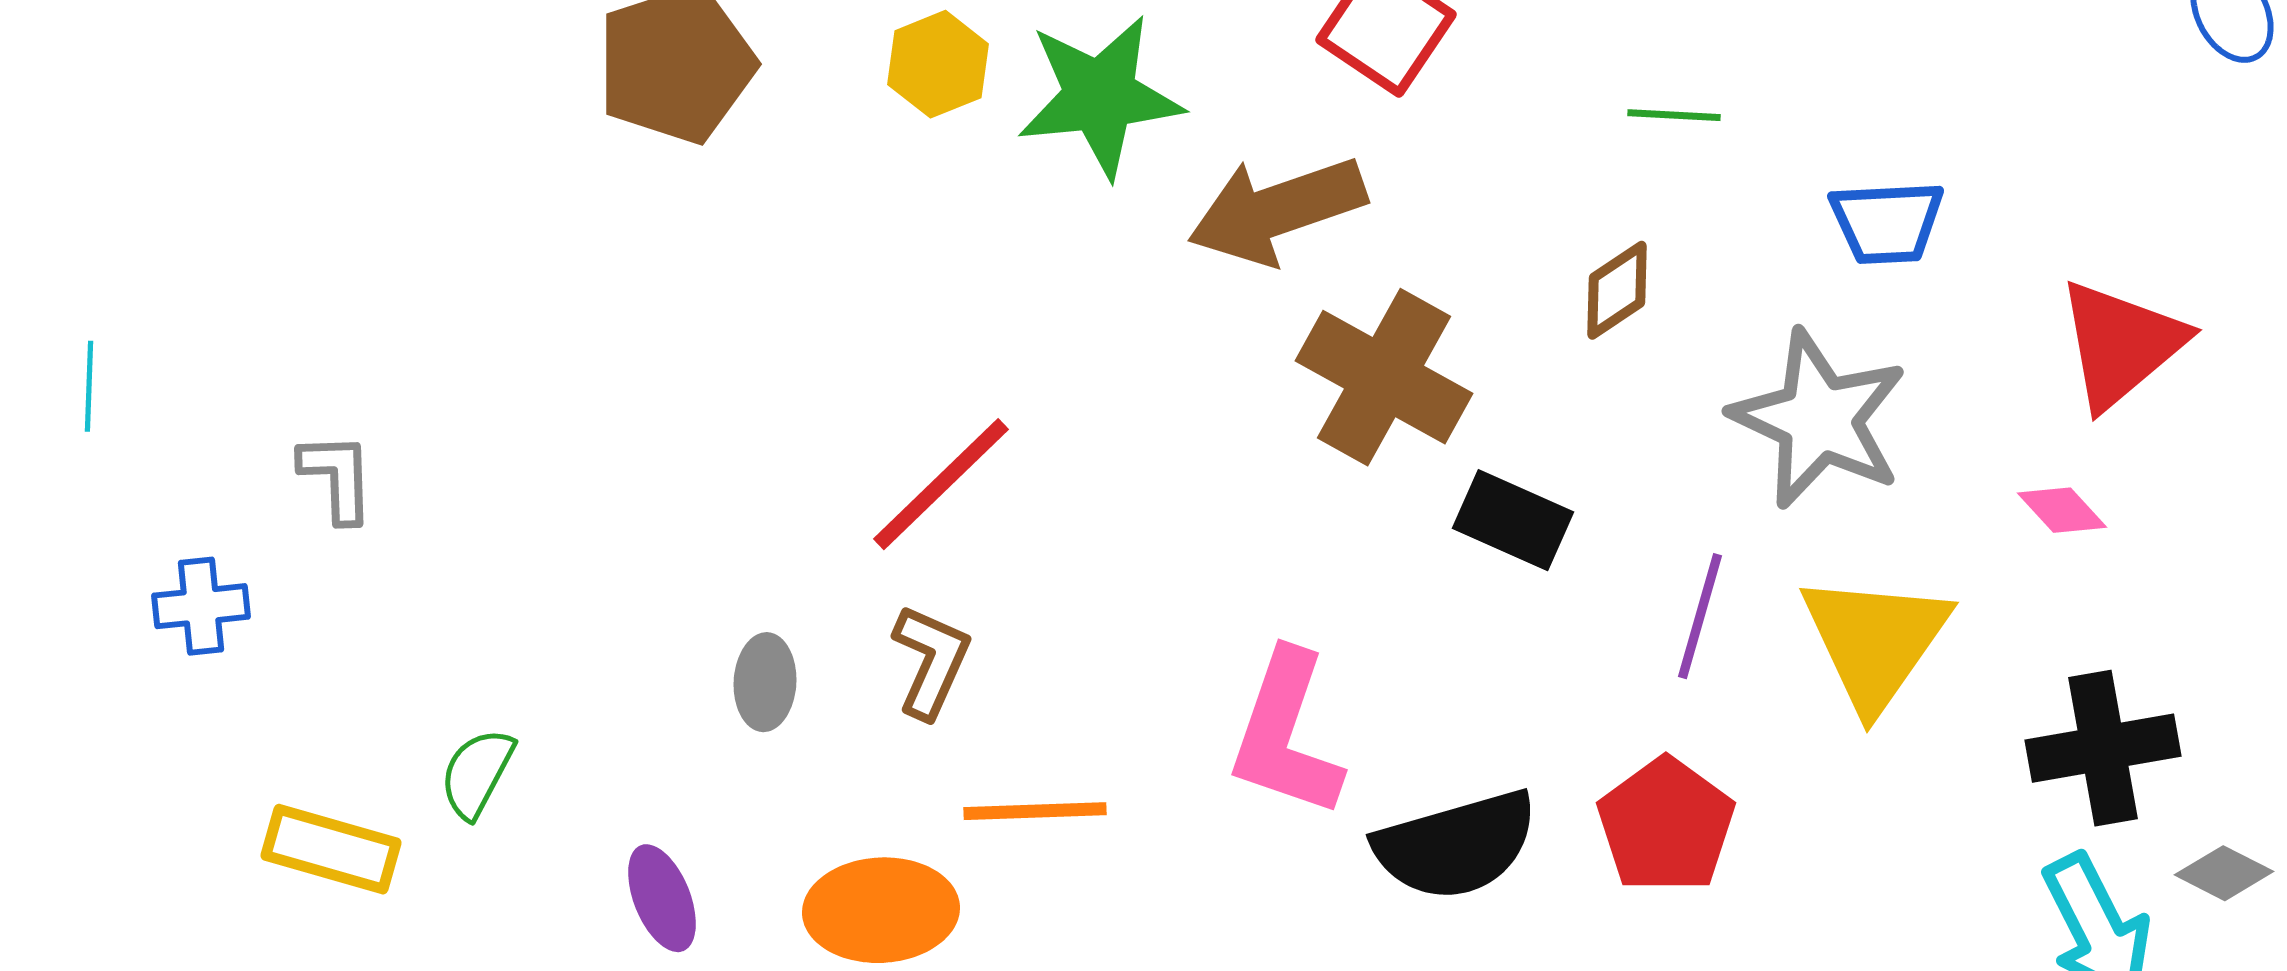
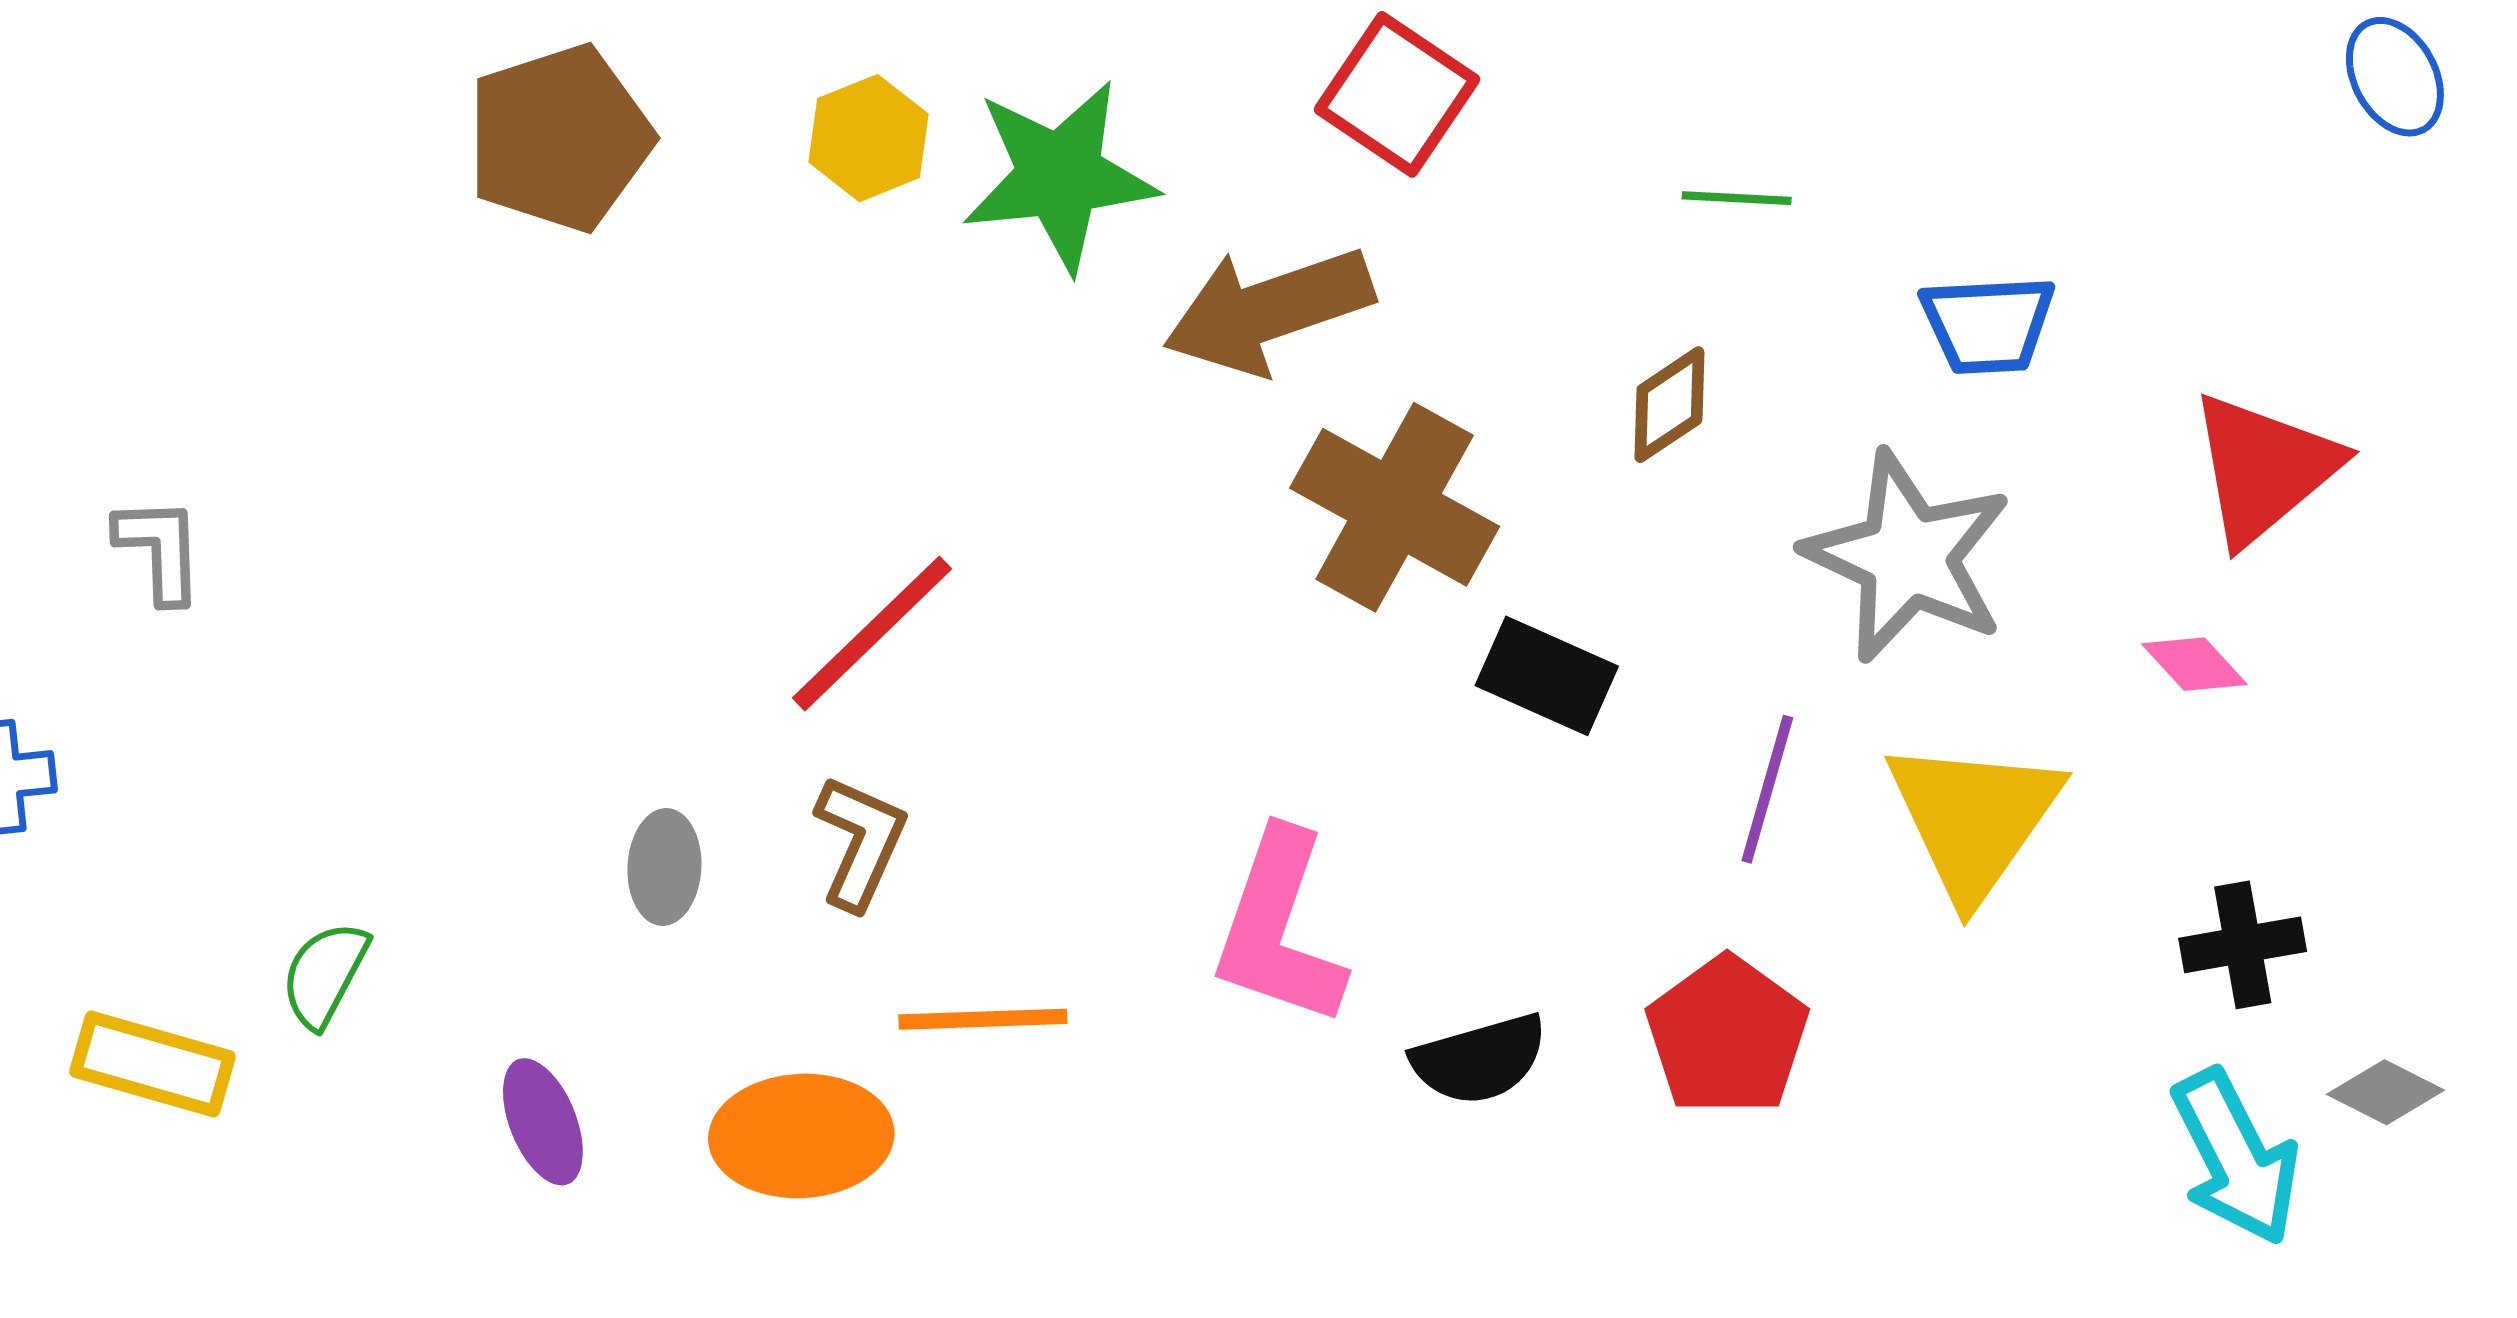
gray L-shape: (337, 477) -> (160, 550), moved
black cross: (2103, 748) -> (2243, 945), size x0.7
black semicircle: (1456, 845) -> (1480, 1059), size x0.7

